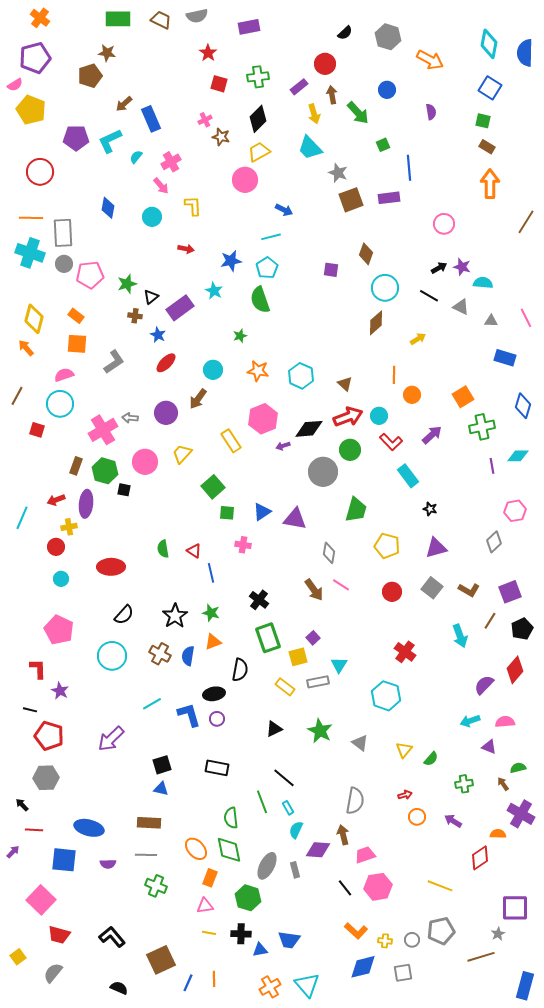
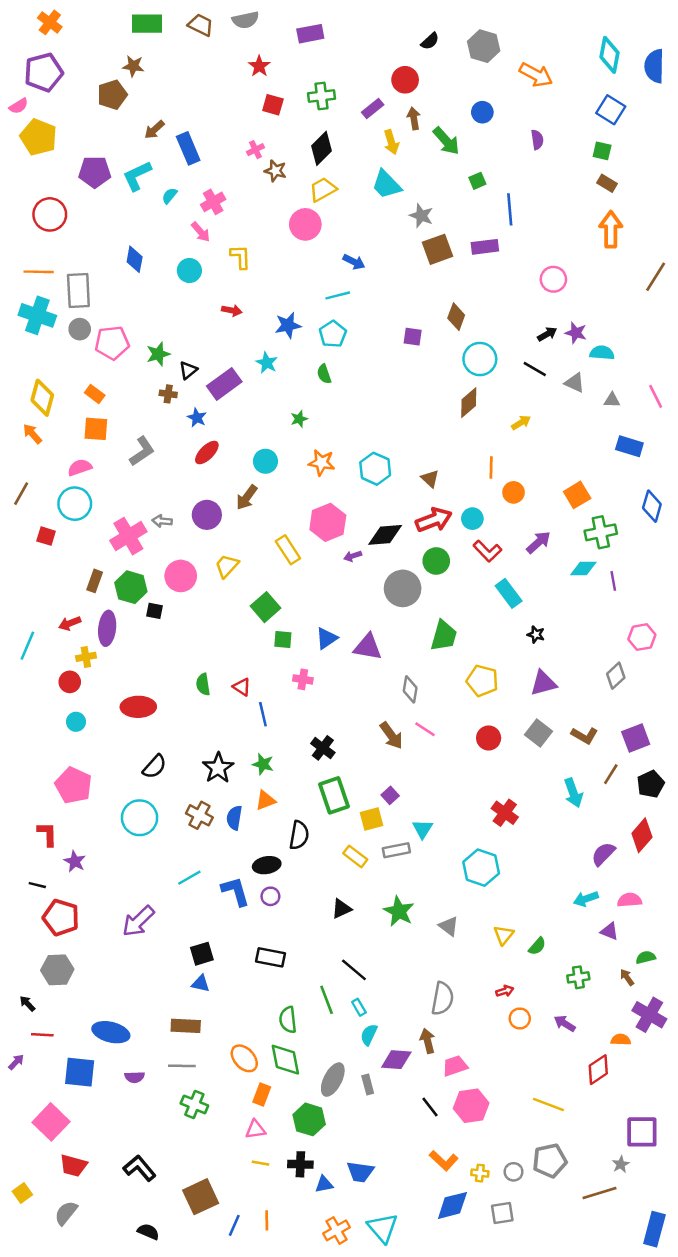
green semicircle: (260, 300) -> (324, 374), size x0.6
cyan diamond: (518, 456) -> (583, 568), moved

